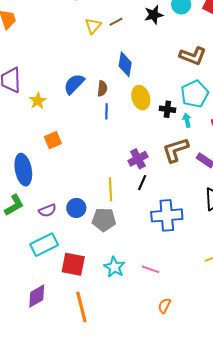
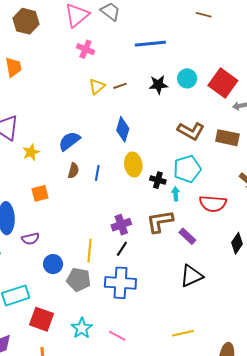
brown semicircle: (102, 89) -> (73, 171), moved
purple semicircle: (47, 210) -> (30, 239), moved
blue cross: (167, 215) -> (120, 283), moved

